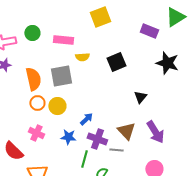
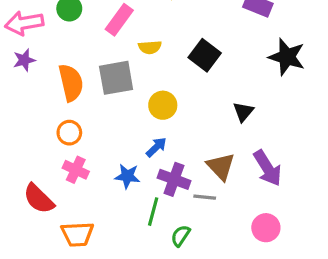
pink rectangle: (63, 40) -> (119, 20), turned -60
black square: (116, 62) -> (205, 55), turned -30
orange circle: (37, 103) -> (69, 133), moved
yellow circle: (57, 106) -> (163, 105), moved

